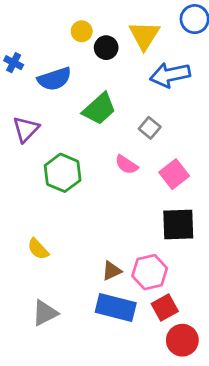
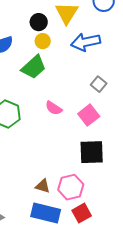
yellow circle: (82, 31) -> (43, 41), moved
gray square: (150, 128) -> (99, 84), moved
brown triangle: (112, 271) -> (43, 186), turned 42

